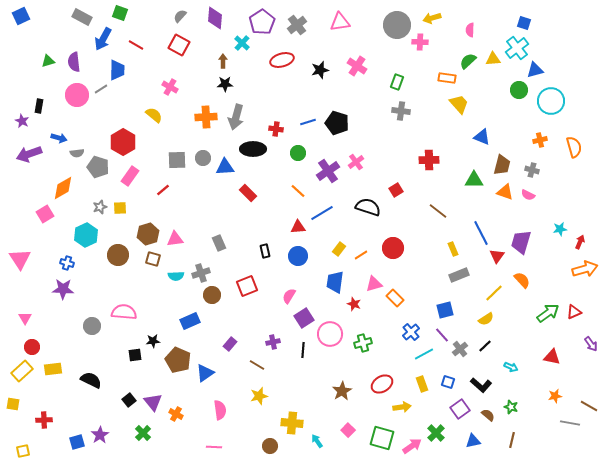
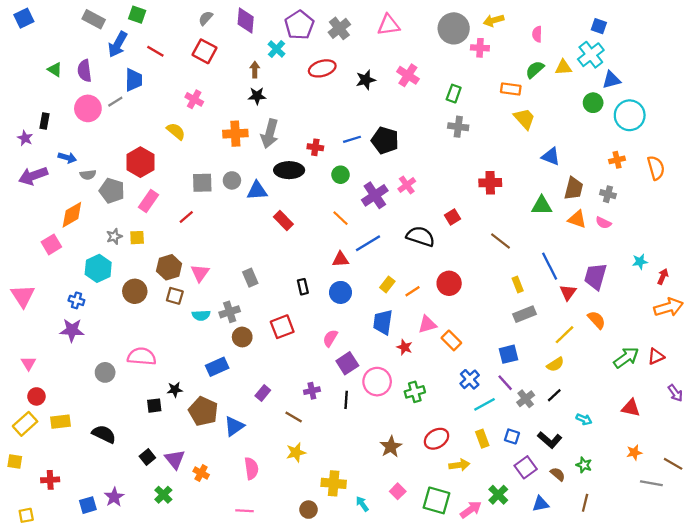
green triangle: (48, 61) -> (55, 70), turned 48
pink triangle: (175, 239) -> (200, 273), turned -48

